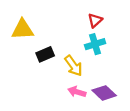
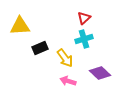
purple diamond: (104, 93) -> (100, 73), moved

